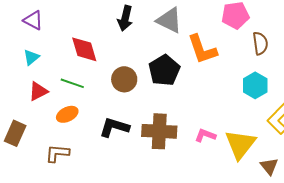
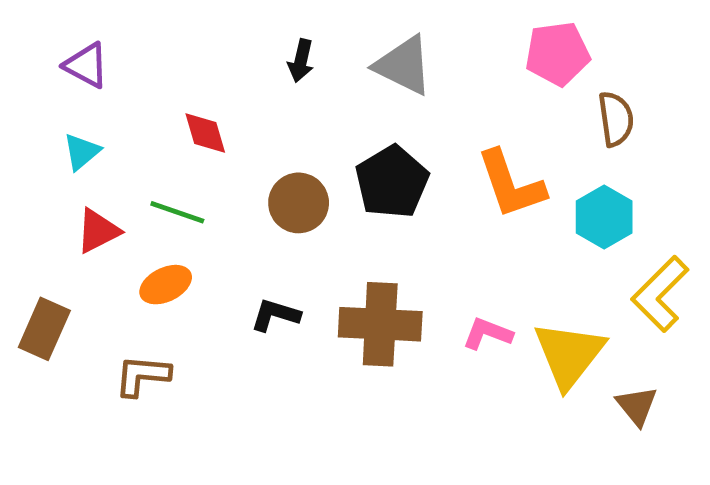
black arrow: (125, 18) -> (301, 61), size x0.7
red diamond: (84, 49) -> (205, 133), size x0.7
orange L-shape: (202, 49) -> (511, 184), moved
black L-shape: (114, 127) -> (275, 315), size x0.7

